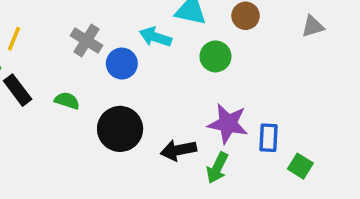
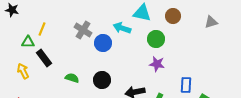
green semicircle: (67, 101) -> (72, 78), moved
purple star: (228, 124) -> (157, 64), moved, size x0.7
black circle: (120, 129) -> (102, 80), size x0.7

